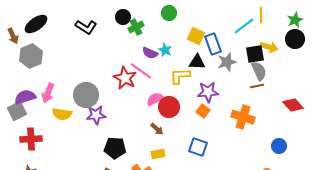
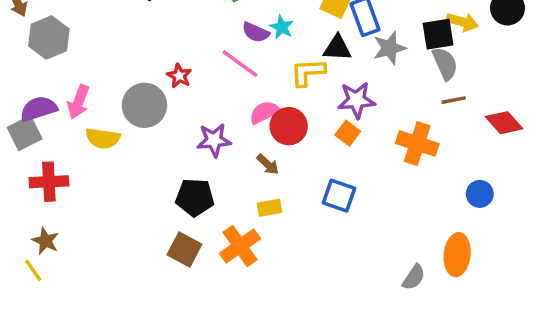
red star: (125, 78) -> (179, 76), moved, size x0.6
brown line: (257, 86) -> (454, 100), moved
purple star: (96, 115) -> (214, 140), moved

